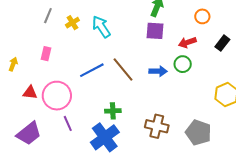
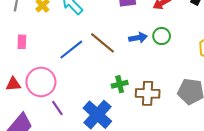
green circle: (183, 64) -> (162, 36), moved
green cross: (113, 111) -> (120, 84), moved

